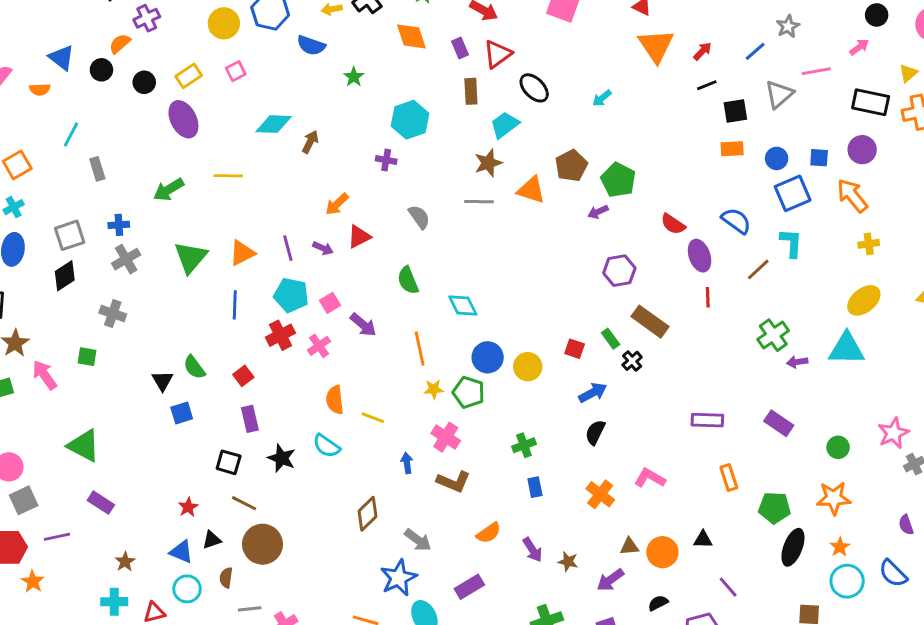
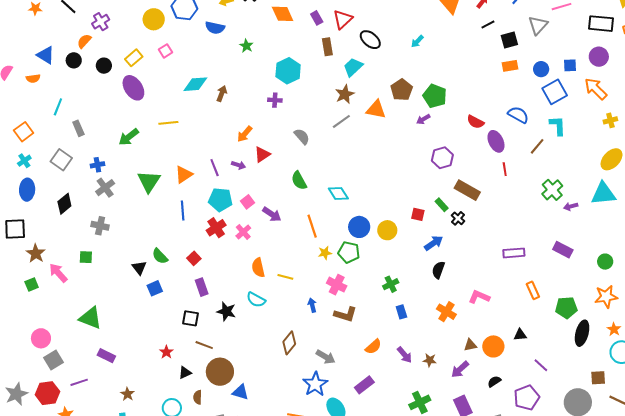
gray line: (479, 202) -> (341, 121), turned -30
gray square: (70, 235) -> (61, 160), moved, turned -30
blue triangle: (181, 552) -> (240, 392), moved

